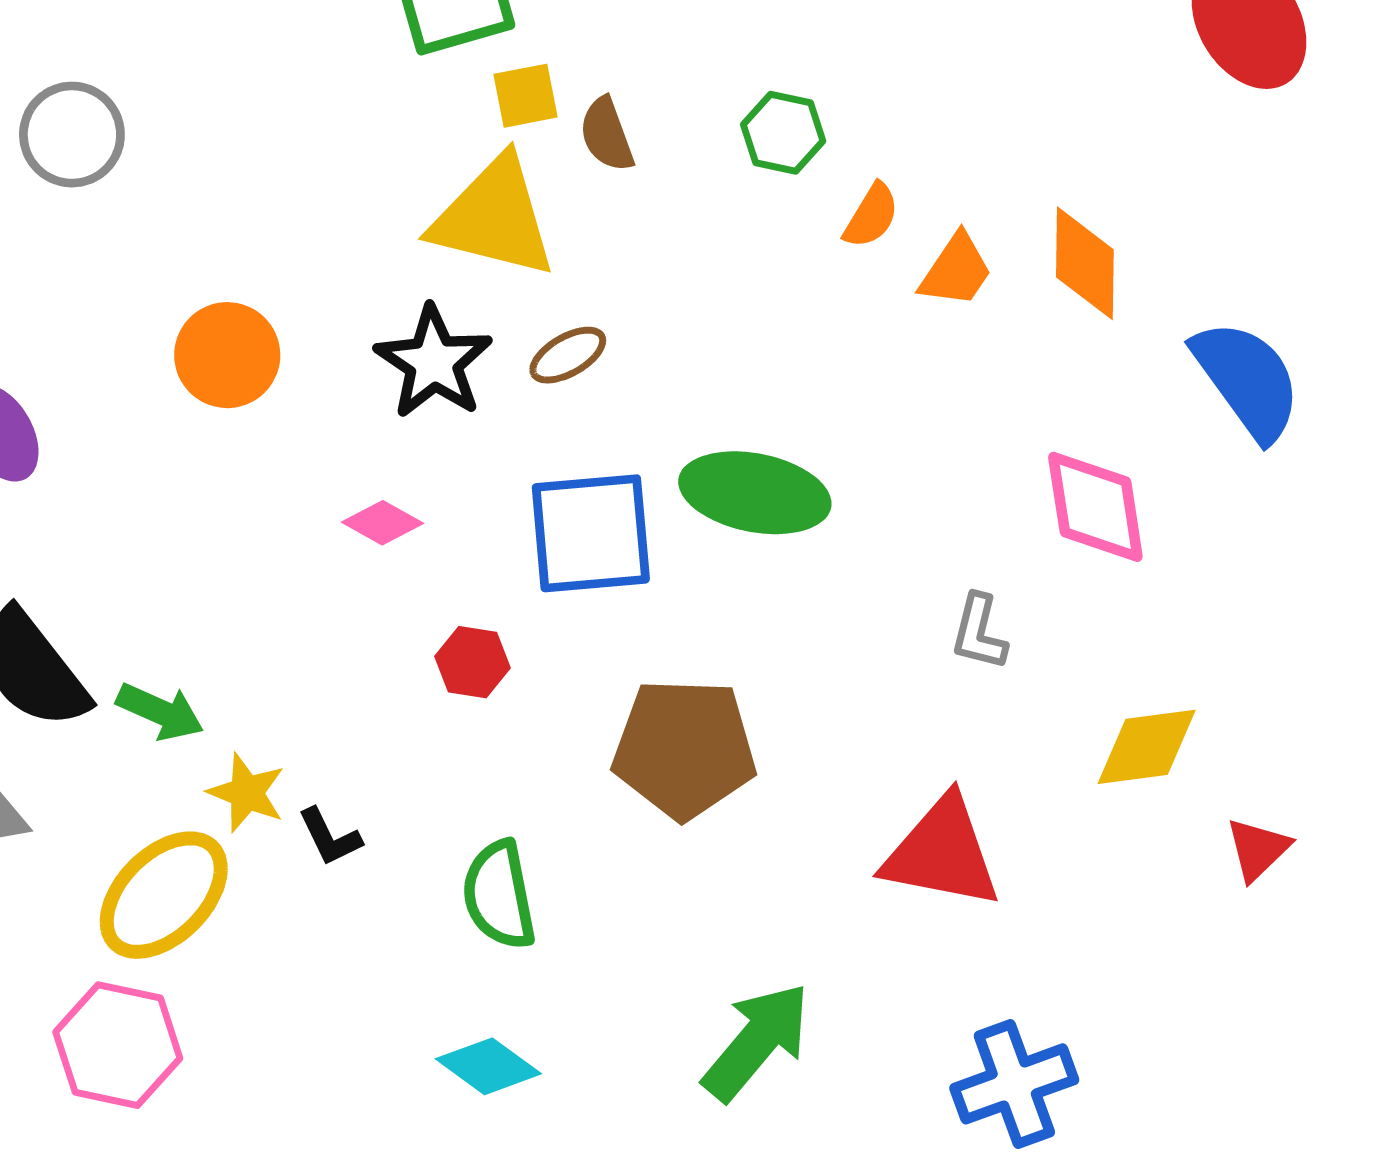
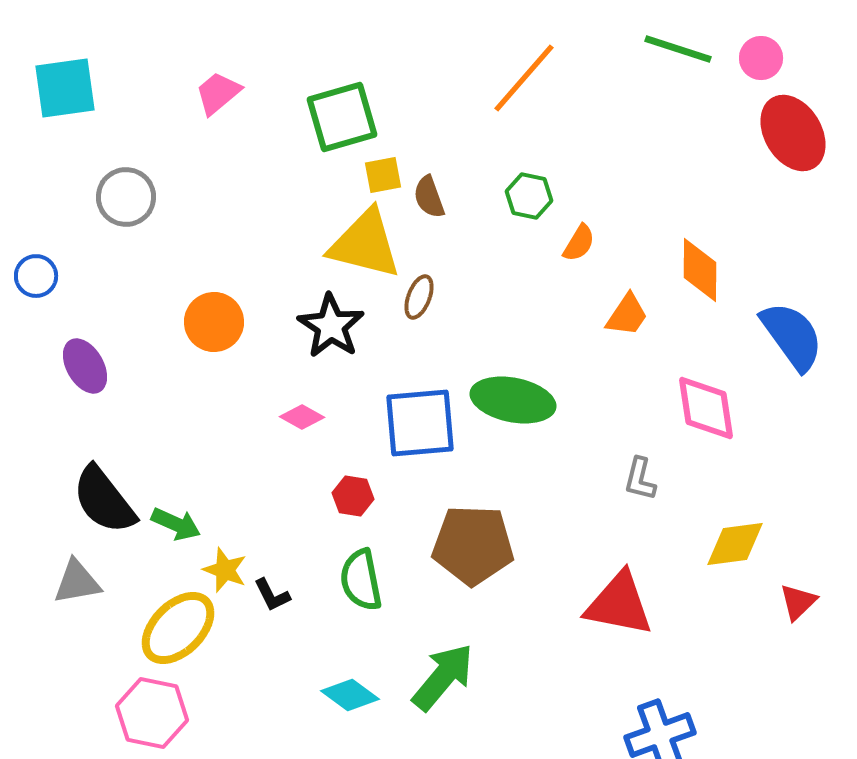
orange trapezoid: (956, 270) -> (627, 315), moved
brown ellipse: (568, 355) -> (419, 297), moved, turned -39
green semicircle: (499, 895) -> (361, 580), moved
green arrow: (757, 1042) -> (443, 677), moved
cyan diamond: (488, 1066) -> (350, 695), moved

